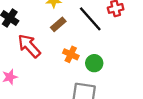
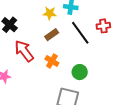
orange cross: (71, 54) -> (52, 61), moved

